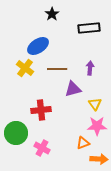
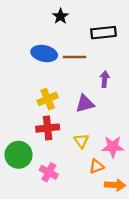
blue ellipse: (38, 46) -> (44, 54), turned 45
yellow cross: (25, 68) -> (48, 99), moved, turned 30
brown line: (57, 69) -> (74, 57), moved
yellow triangle: (95, 104) -> (81, 141), moved

